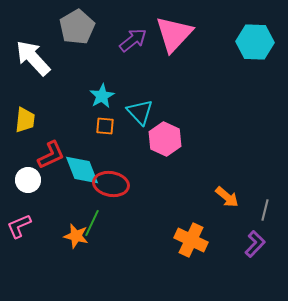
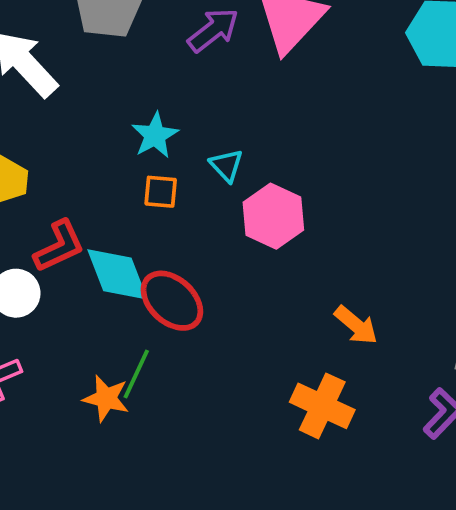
cyan triangle: (140, 112) -> (226, 165), size x0.7
red ellipse: (111, 184) -> (172, 301), turned 32
orange arrow: (227, 197) -> (356, 325), moved

